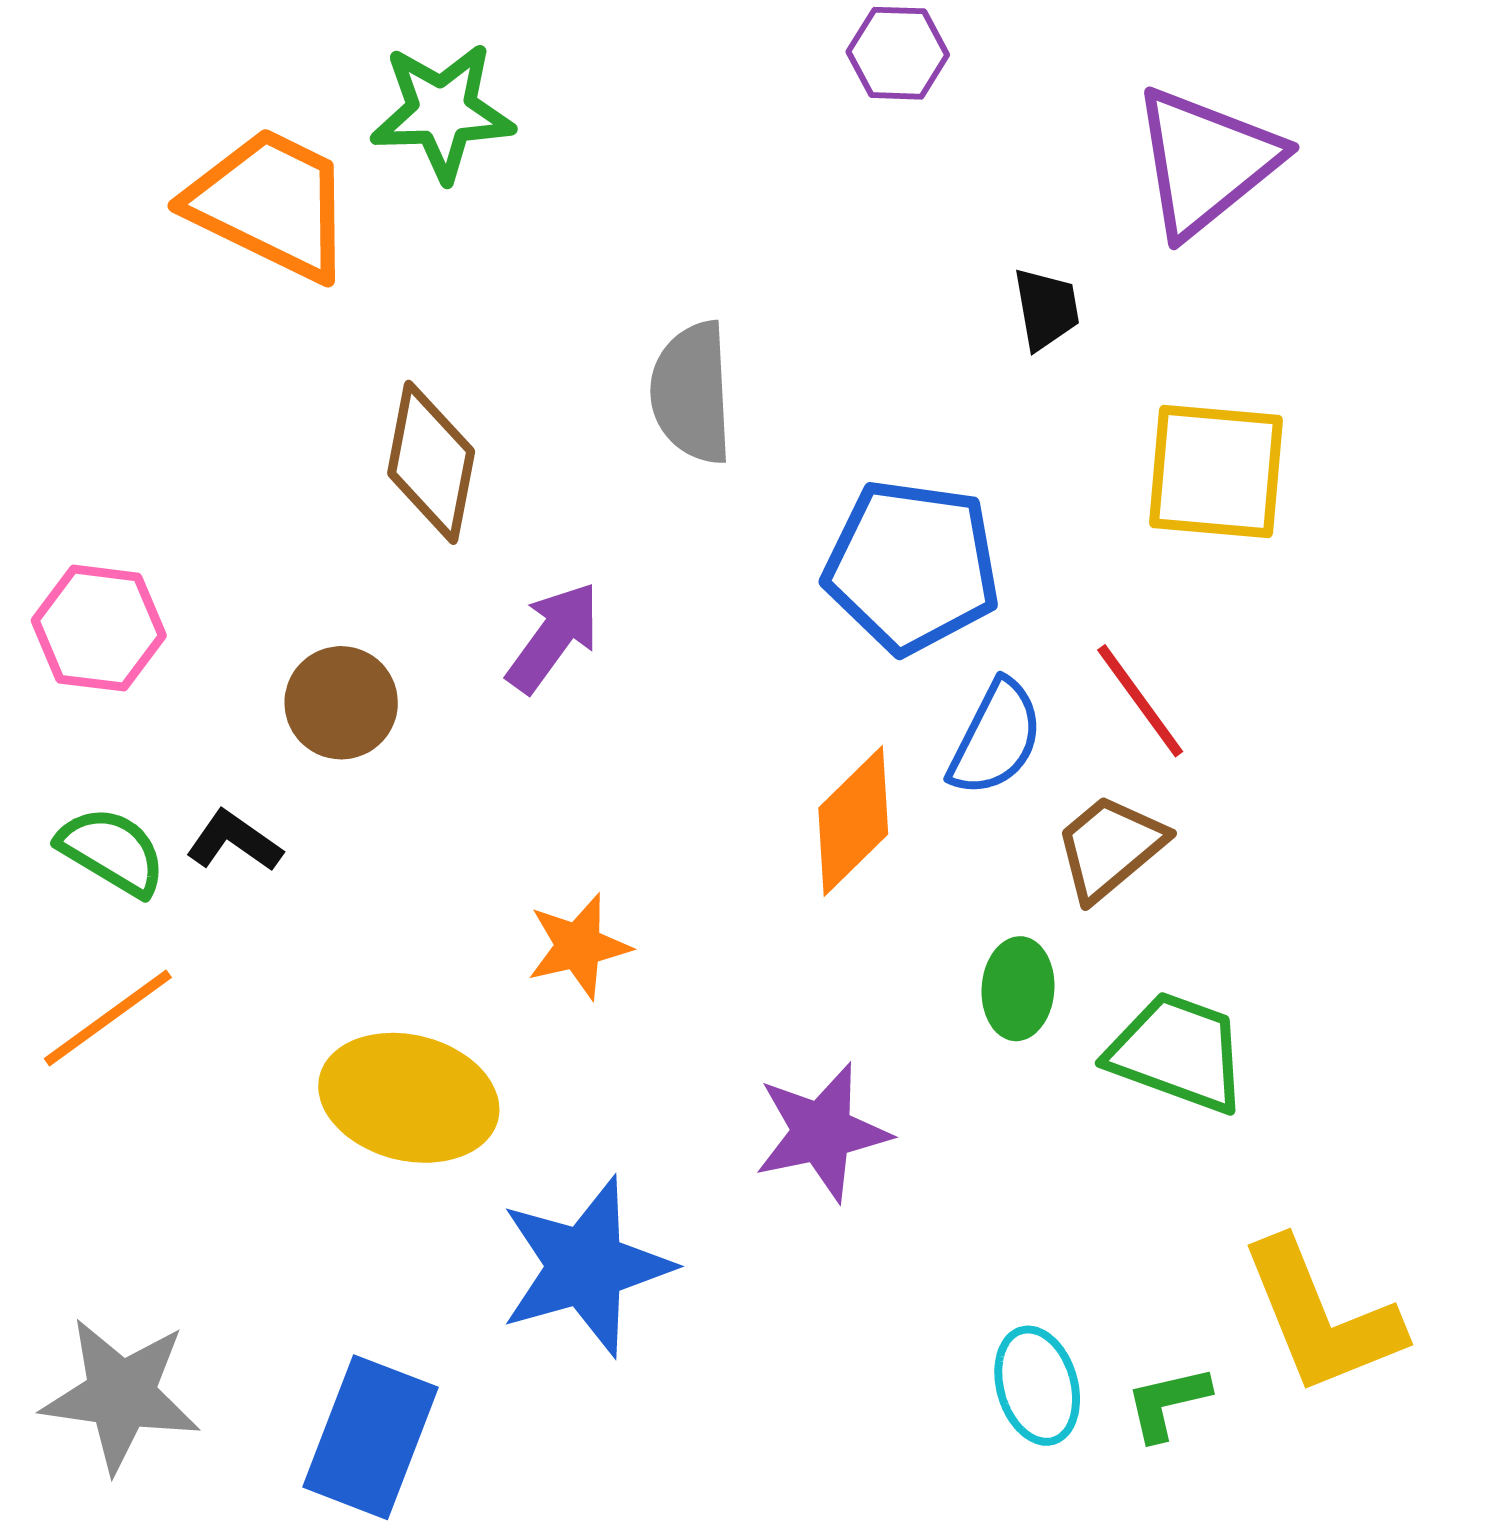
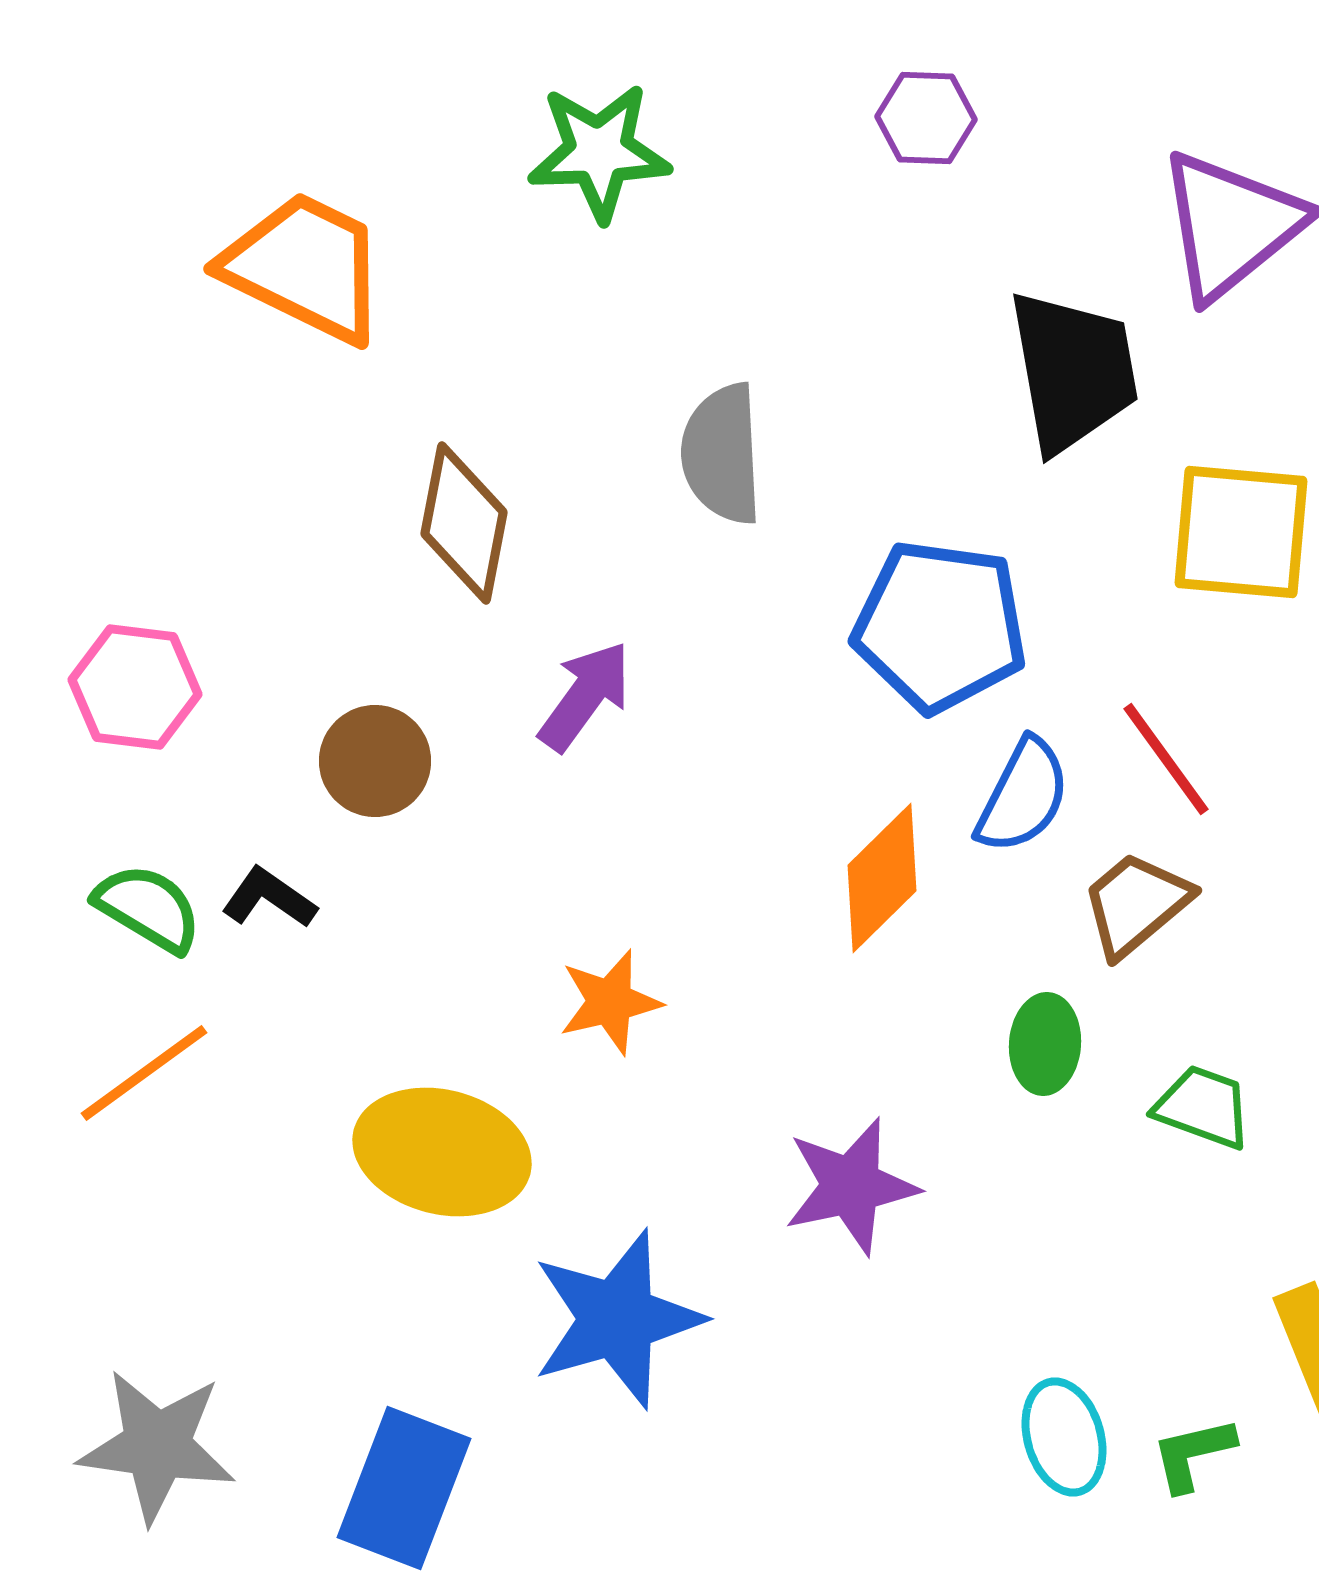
green star: (442, 112) -> (599, 152), moved
black trapezoid: (1046, 309) -> (1073, 371), size x2.0
green trapezoid: (1178, 1052) -> (1203, 1107), size x0.7

